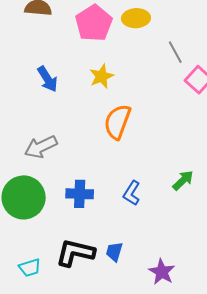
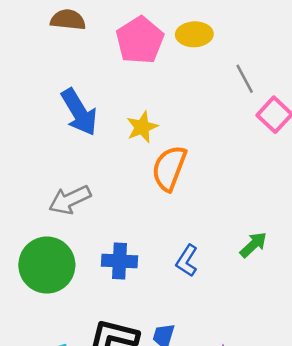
yellow star: (102, 76) -> (142, 127), moved
blue arrow: (47, 79) -> (79, 112), size x1.4

